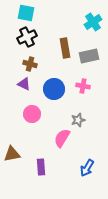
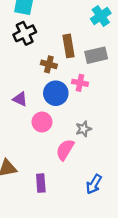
brown cross: (30, 64) -> (49, 64), moved
purple triangle: (24, 84) -> (20, 99), moved
pink cross: (83, 86) -> (80, 83), moved
pink circle: (32, 114) -> (42, 122), moved

